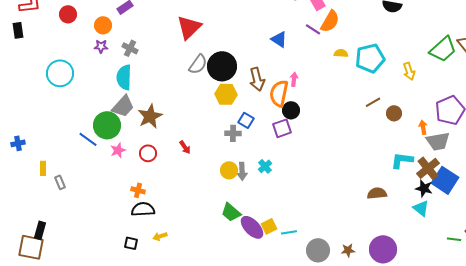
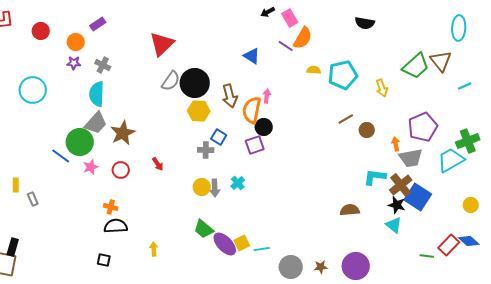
yellow arrow: (160, 236) -> (154, 249), moved, turned 104

